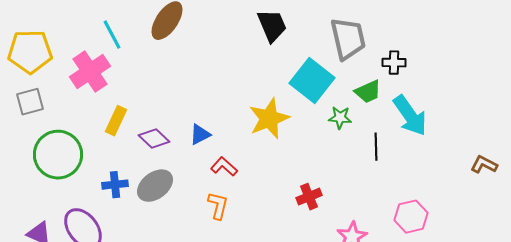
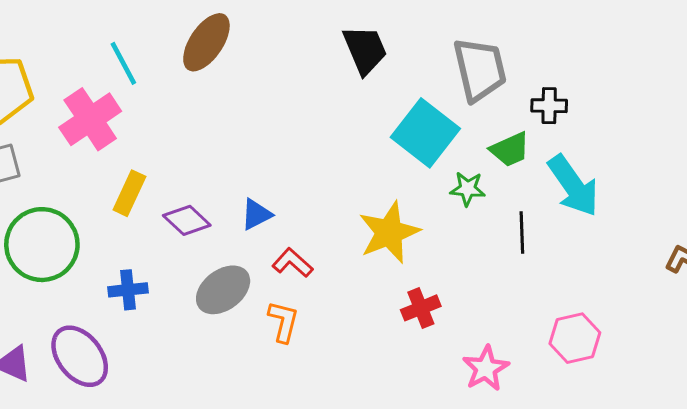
yellow star: (269, 119) -> (389, 232), moved
gray ellipse: (155, 186) -> (223, 290), moved

